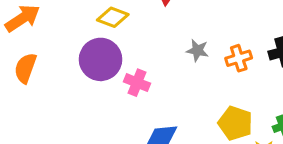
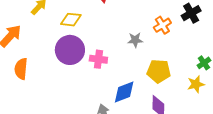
gray star: (197, 50) -> (135, 40), moved
yellow pentagon: (235, 123) -> (159, 71), moved

